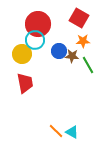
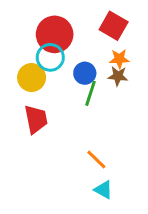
brown star: (72, 56) -> (118, 76), moved
green line: (88, 65) -> (91, 93), moved, turned 48
orange line: (56, 131) -> (96, 160), moved

